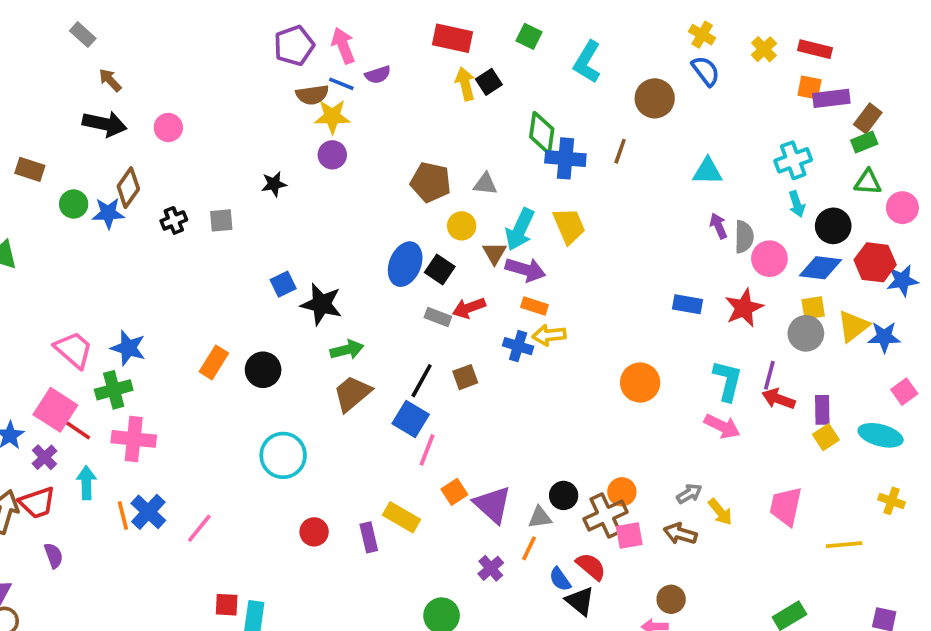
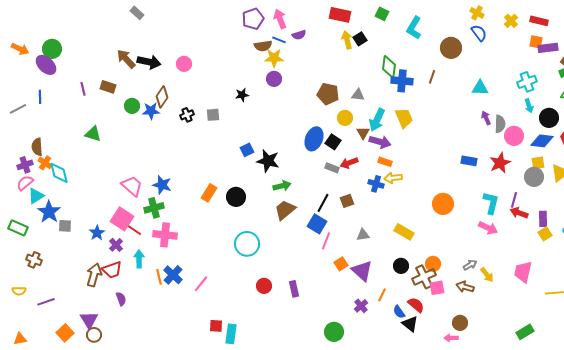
brown arrow: (110, 80) -> (126, 59), moved, size x1.5
yellow rectangle: (401, 517) -> (404, 232), moved
gray triangle: (540, 517) -> (363, 235), moved

